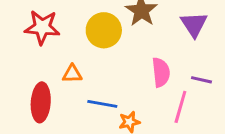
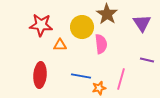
pink semicircle: (161, 72) -> (101, 44), moved
orange triangle: (72, 74) -> (60, 45), moved
pink line: (180, 107) -> (121, 79), moved

